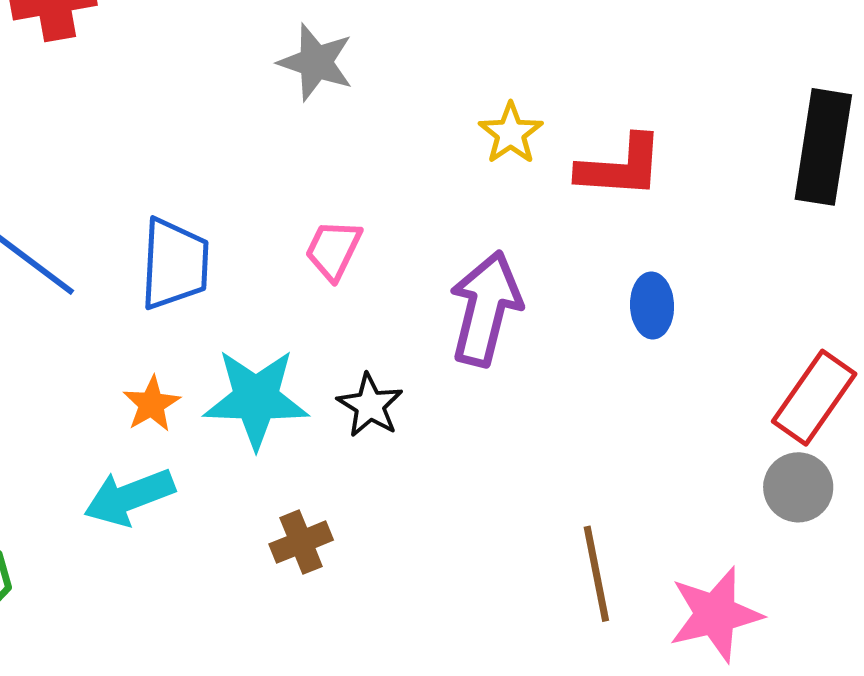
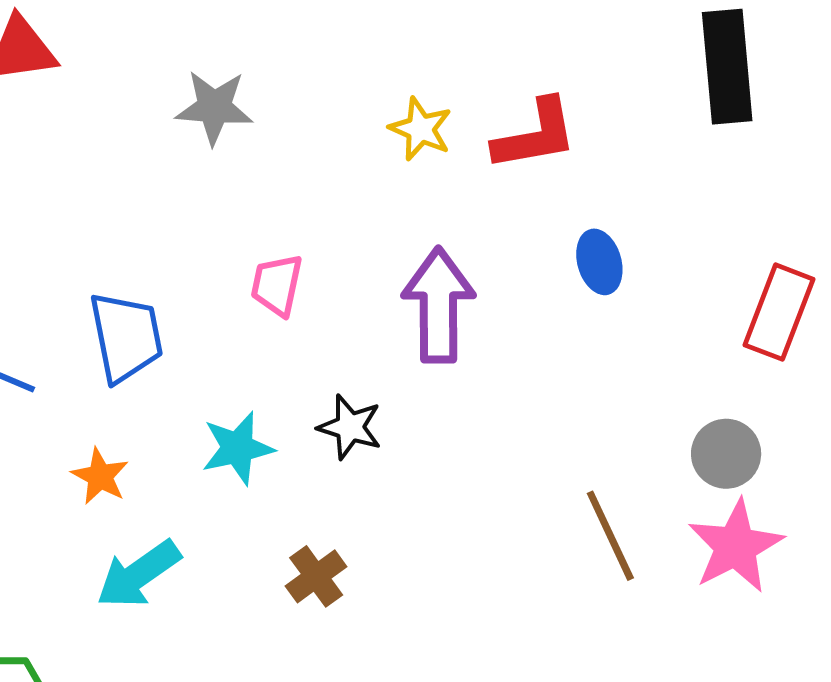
cyan star: (256, 399) -> (238, 448), size x0.7
orange star: (152, 404) -> (100, 476), moved
gray circle: (798, 487) -> (726, 454), moved

